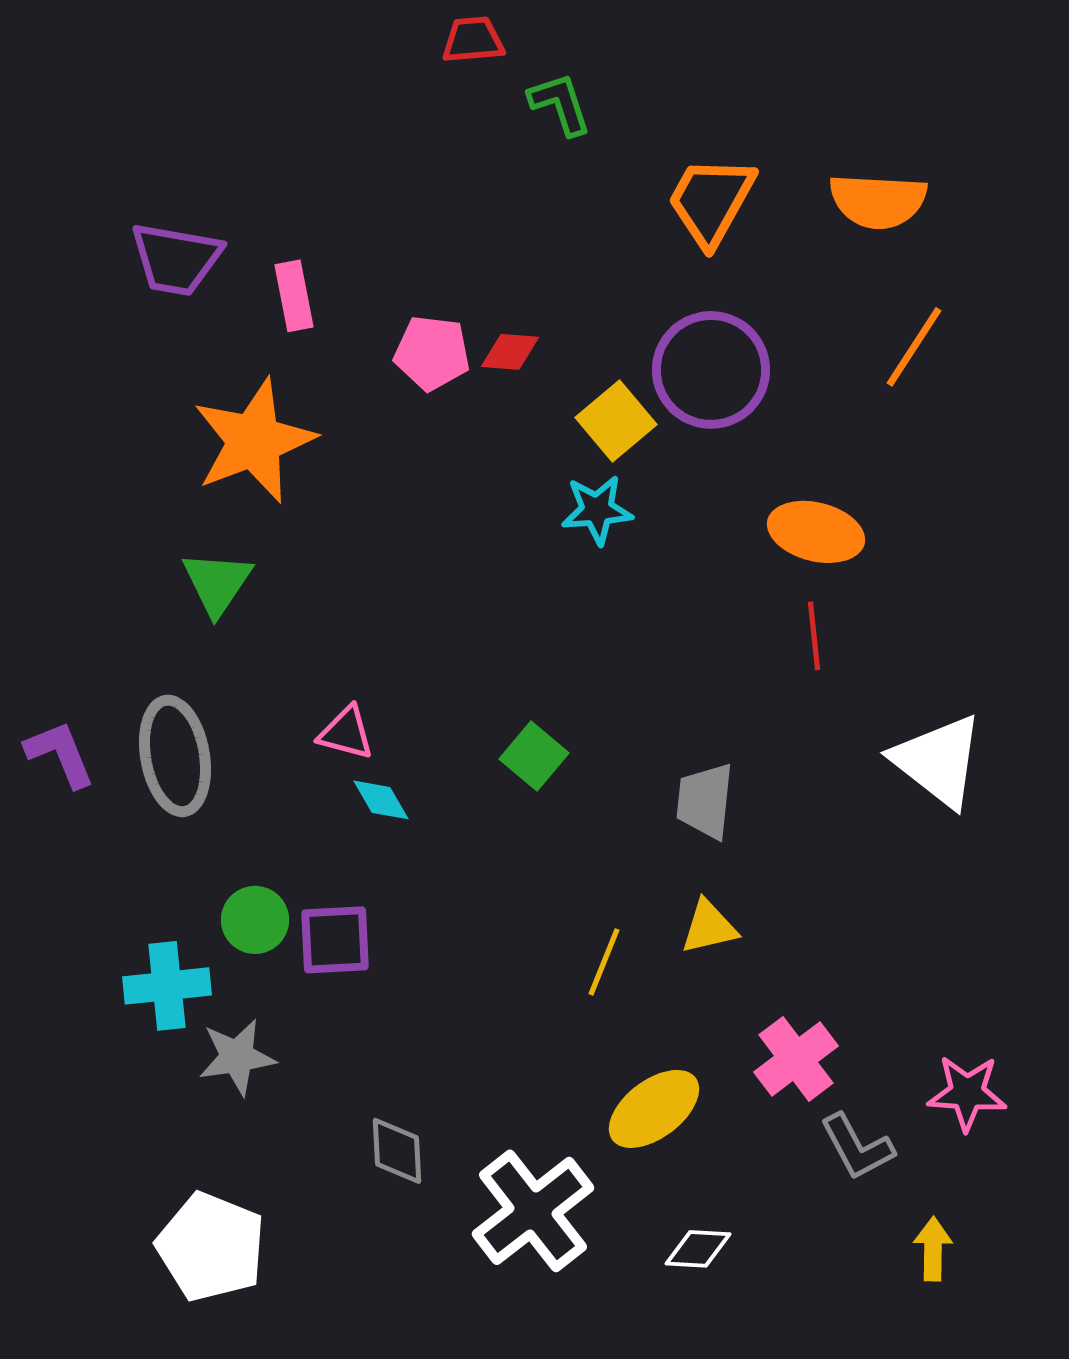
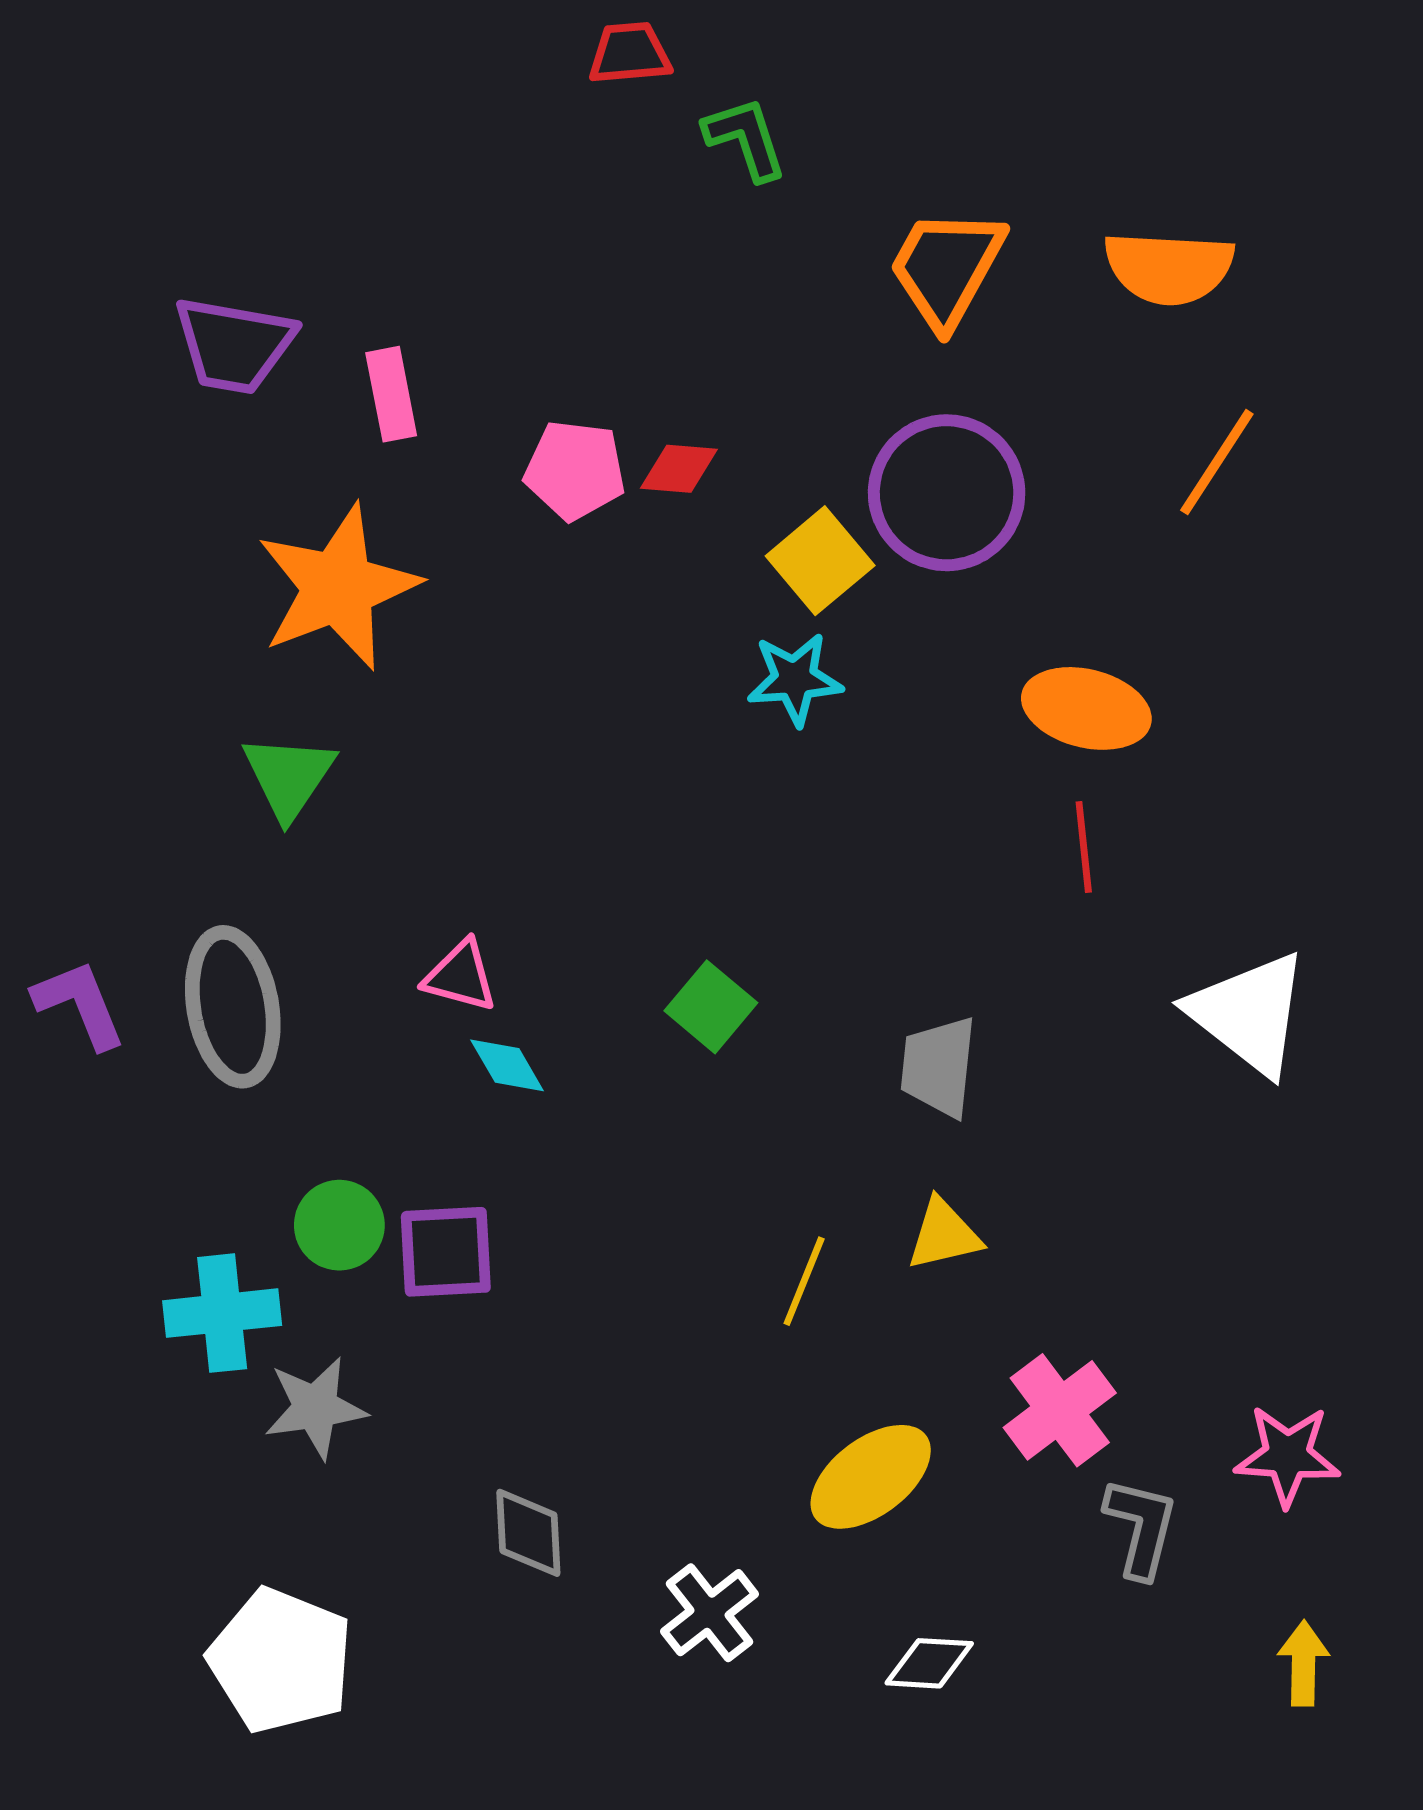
gray L-shape: (857, 1147) -> (1141, 1527), turned -138
white cross: (533, 1211) -> (710, 1613), size x0.6
yellow arrow: (933, 1249) -> (1303, 1663), moved

